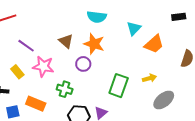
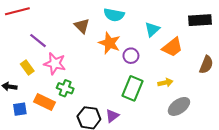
black rectangle: (179, 17) -> (200, 20), size x1.5
brown triangle: (66, 41) -> (82, 26), moved
purple circle: (83, 64) -> (131, 56), moved
green cross: (65, 89) -> (65, 88), moved

